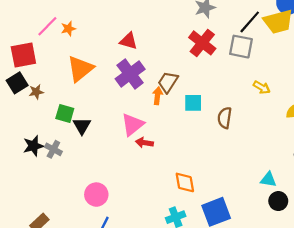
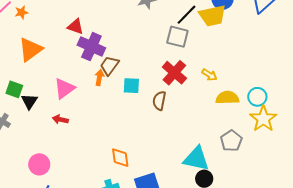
red cross: (202, 43) -> (174, 73), moved
purple cross: (130, 74) -> (91, 47), moved, turned -32
yellow arrow: (262, 87) -> (209, 75), moved
pink triangle: (133, 125) -> (64, 88), moved
red arrow: (144, 143) -> (60, 119), moved
cyan triangle: (268, 179) -> (196, 159), size x1.8

